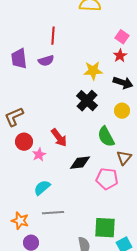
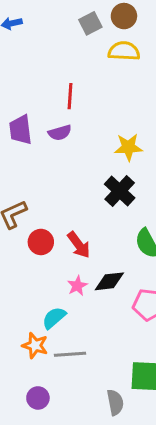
red circle: (24, 142) -> (41, 242), moved
pink star: (39, 155) -> (77, 286), moved
orange star: (20, 221) -> (35, 345), moved

